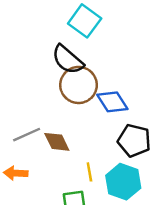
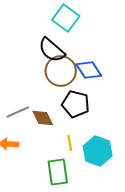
blue diamond: (112, 102) -> (89, 70), moved
black pentagon: (134, 141) -> (76, 104), moved

